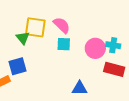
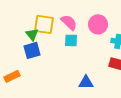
pink circle: (95, 48) -> (98, 24), moved
blue square: (18, 66) -> (32, 50), moved

